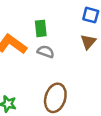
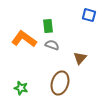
brown triangle: (88, 42) -> (80, 58), moved

